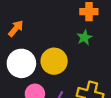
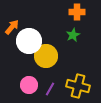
white circle: (21, 63) -> (29, 41), moved

